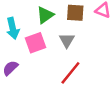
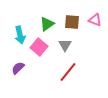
pink square: (36, 43) -> (39, 47), turned -30

